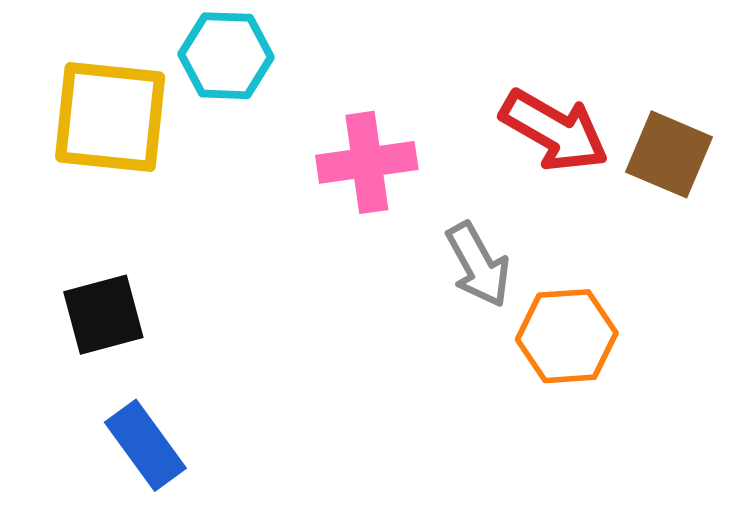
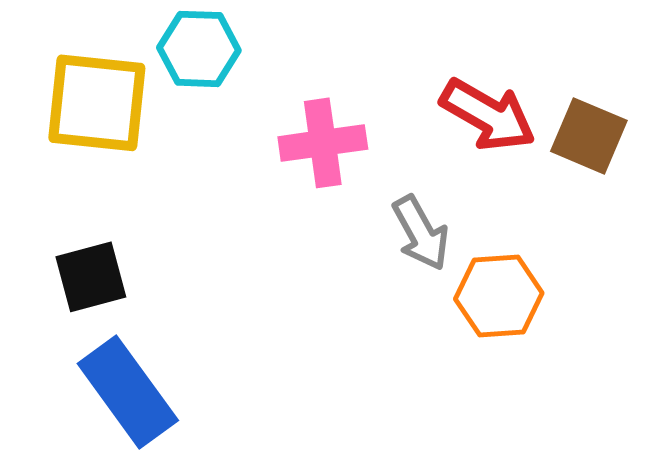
blue rectangle: (145, 445) -> (128, 392), size x1.4

